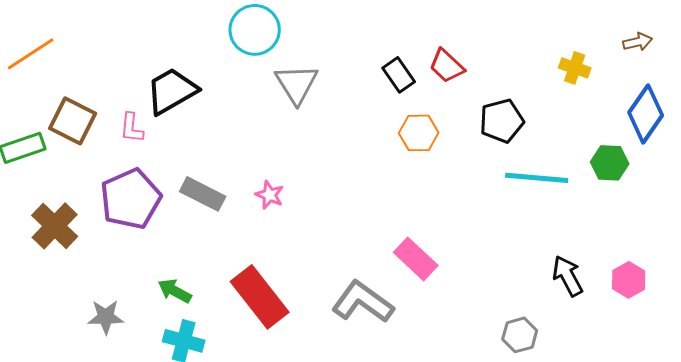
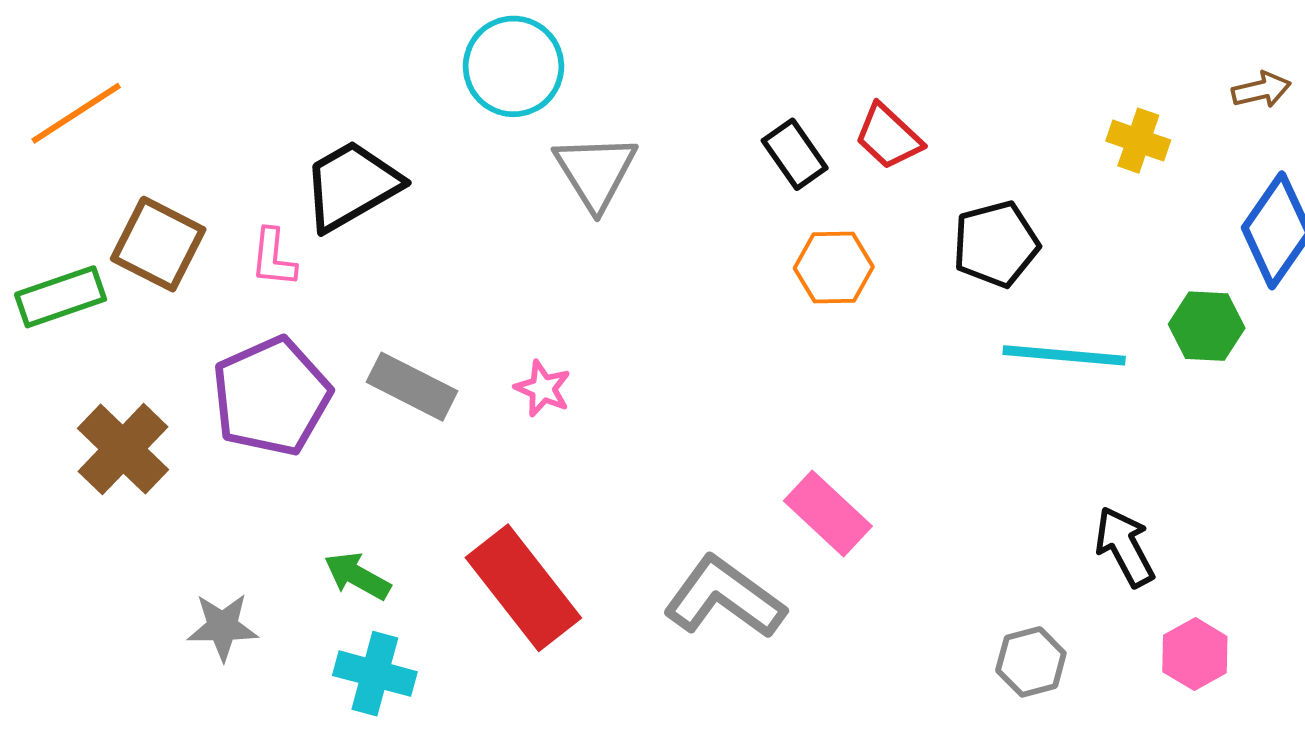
pink hexagon: (629, 280) -> (1195, 654), moved

